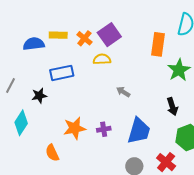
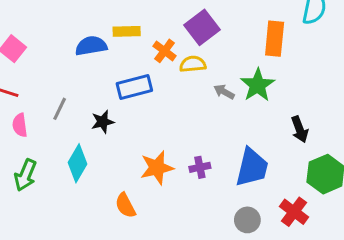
orange cross: (84, 38) -> (165, 51), moved
green star: (179, 70) -> (258, 85), moved
gray arrow: (123, 92) -> (224, 92), moved

